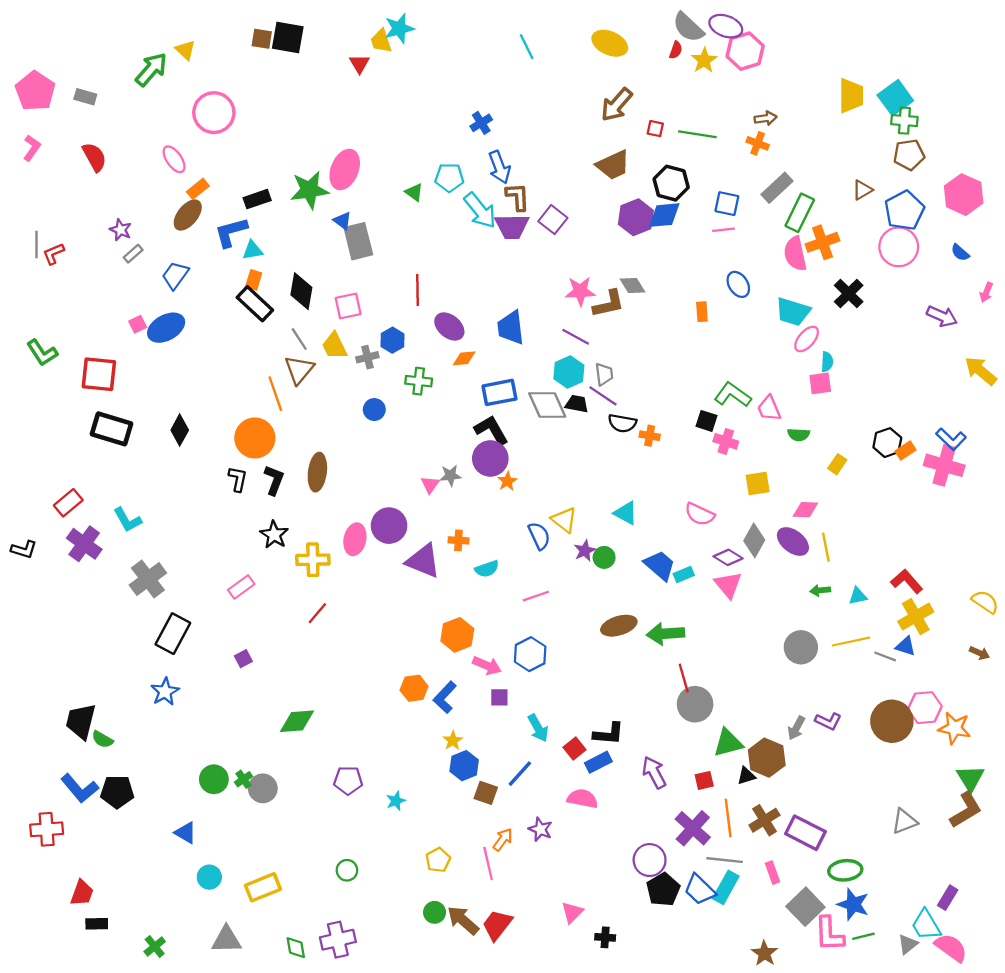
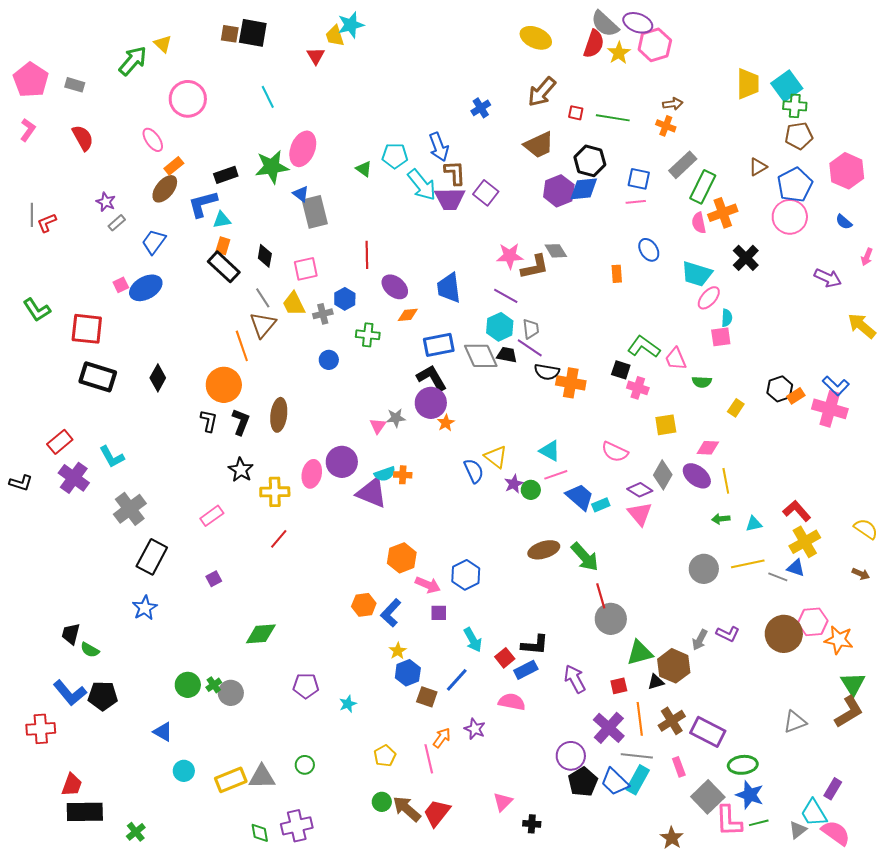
cyan line: (527, 47) -> (268, 97), moved
red semicircle: (676, 50) -> (594, 44), size x1.8
blue cross: (481, 123) -> (481, 108), moved
pink semicircle: (795, 254) -> (699, 223), size x0.7
black diamond: (301, 291) -> (265, 256), size x0.7
orange cross: (650, 436) -> (571, 383), size x1.6
cyan semicircle: (487, 569) -> (385, 474), moved
pink line: (536, 596) -> (556, 475), moved
green arrow: (665, 634) -> (585, 557), turned -128
black trapezoid: (81, 721) -> (71, 634), size x0.7
black rectangle: (97, 924) -> (85, 812), size x1.8
gray triangle: (226, 940) -> (262, 777), moved

